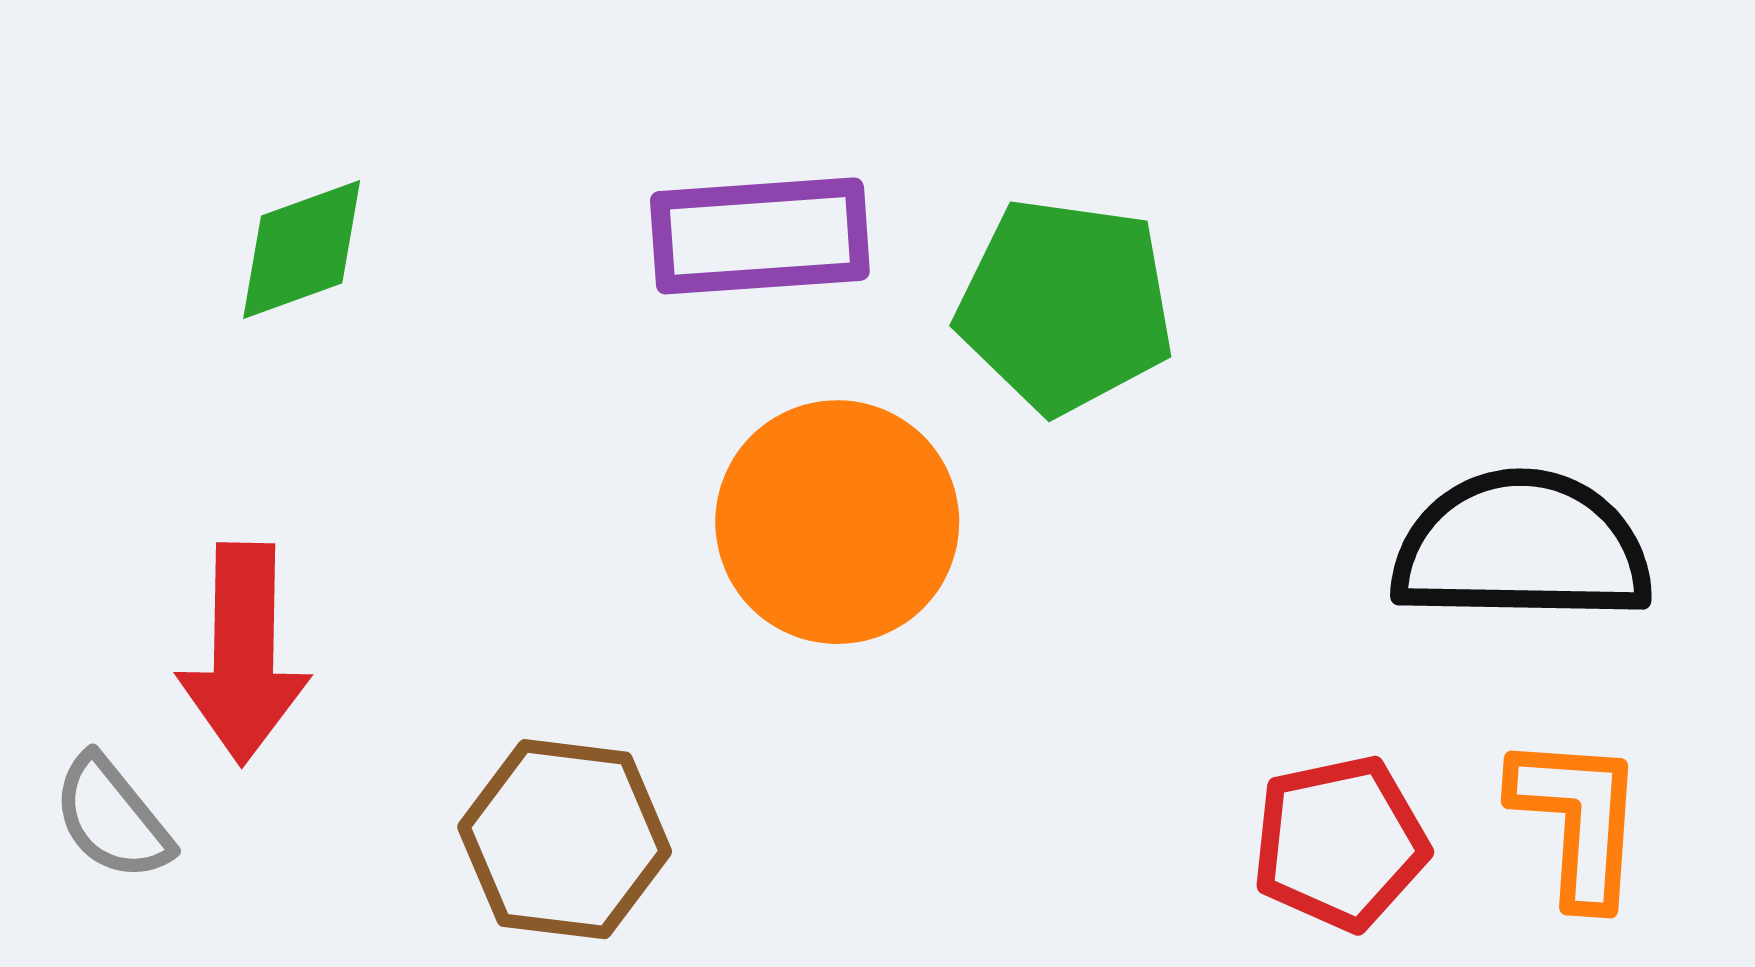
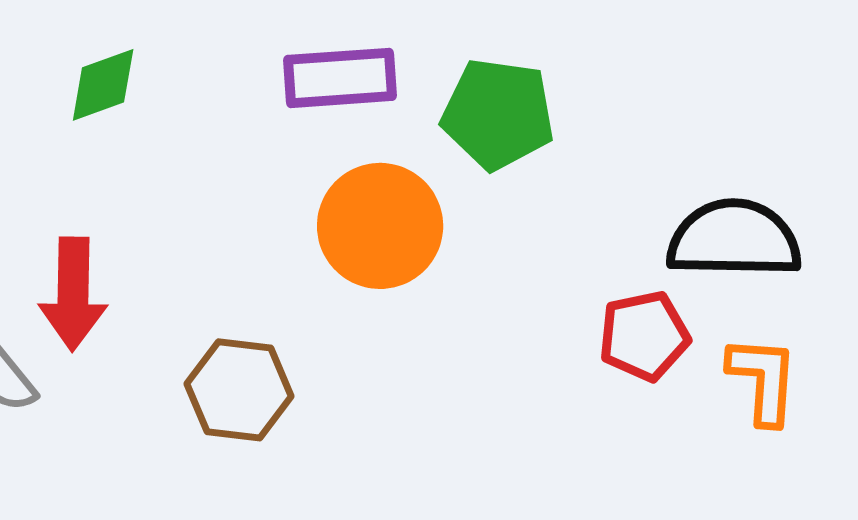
red pentagon: (1340, 843) -> (644, 336), moved

